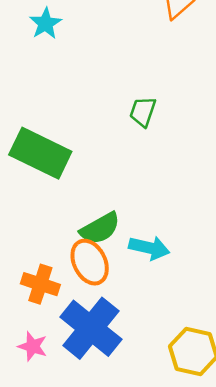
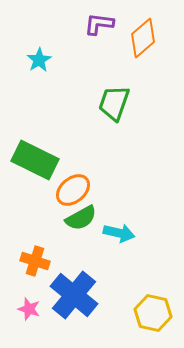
green trapezoid: (143, 112) -> (114, 103), moved, size x1.5
orange ellipse: (90, 262) -> (73, 190), moved, turned 76

